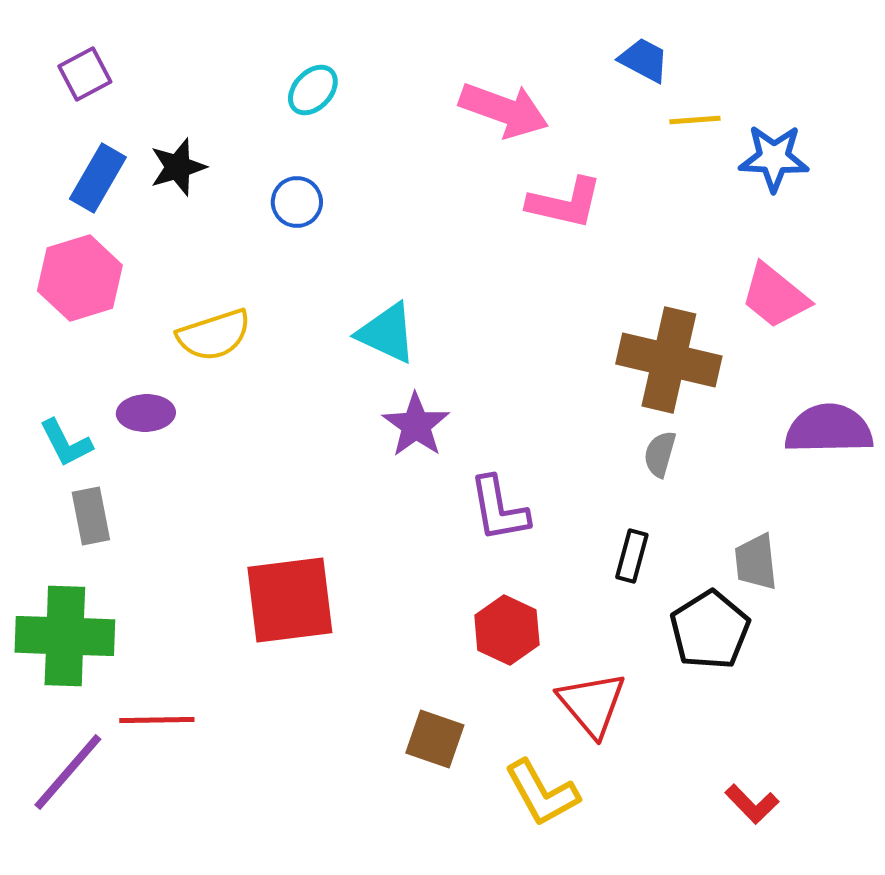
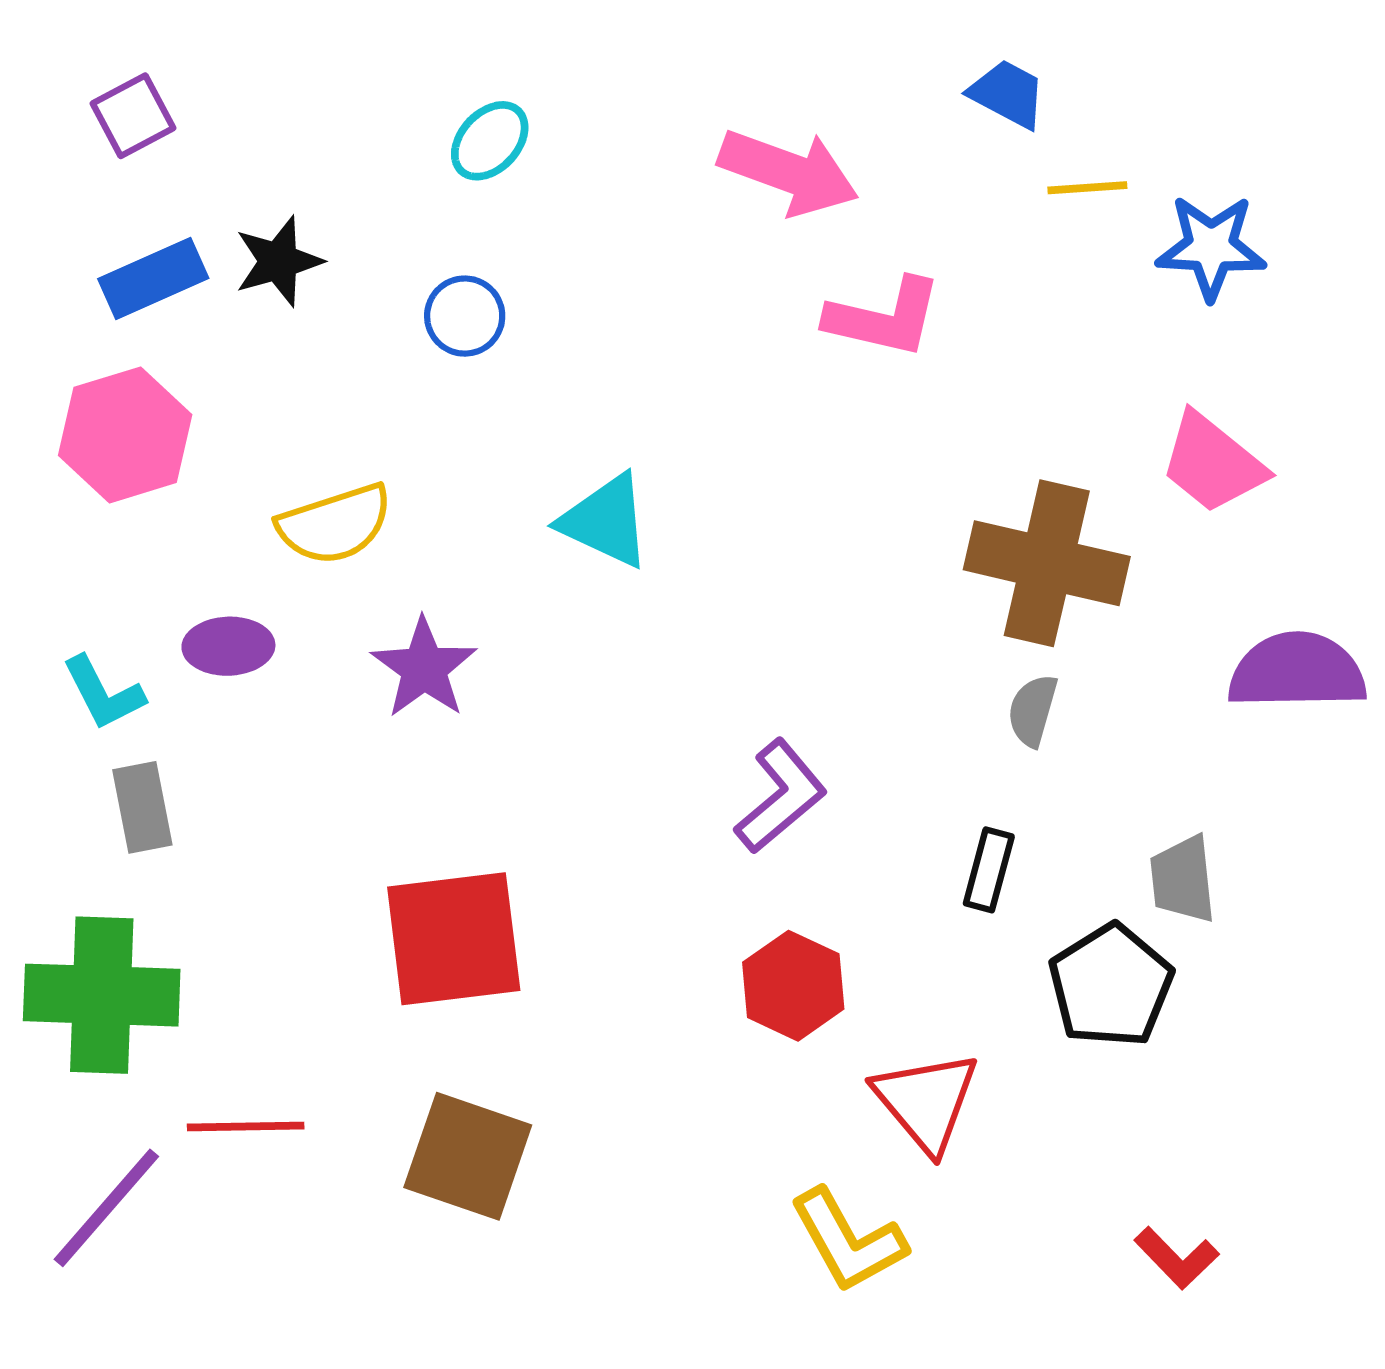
blue rectangle: (98, 178) -> (153, 278), turned 36
purple star: (416, 425) -> (424, 668), moved
purple L-shape: (499, 509) -> (781, 796), turned -120
brown square: (435, 739) -> (468, 1156), moved, size x1.4

